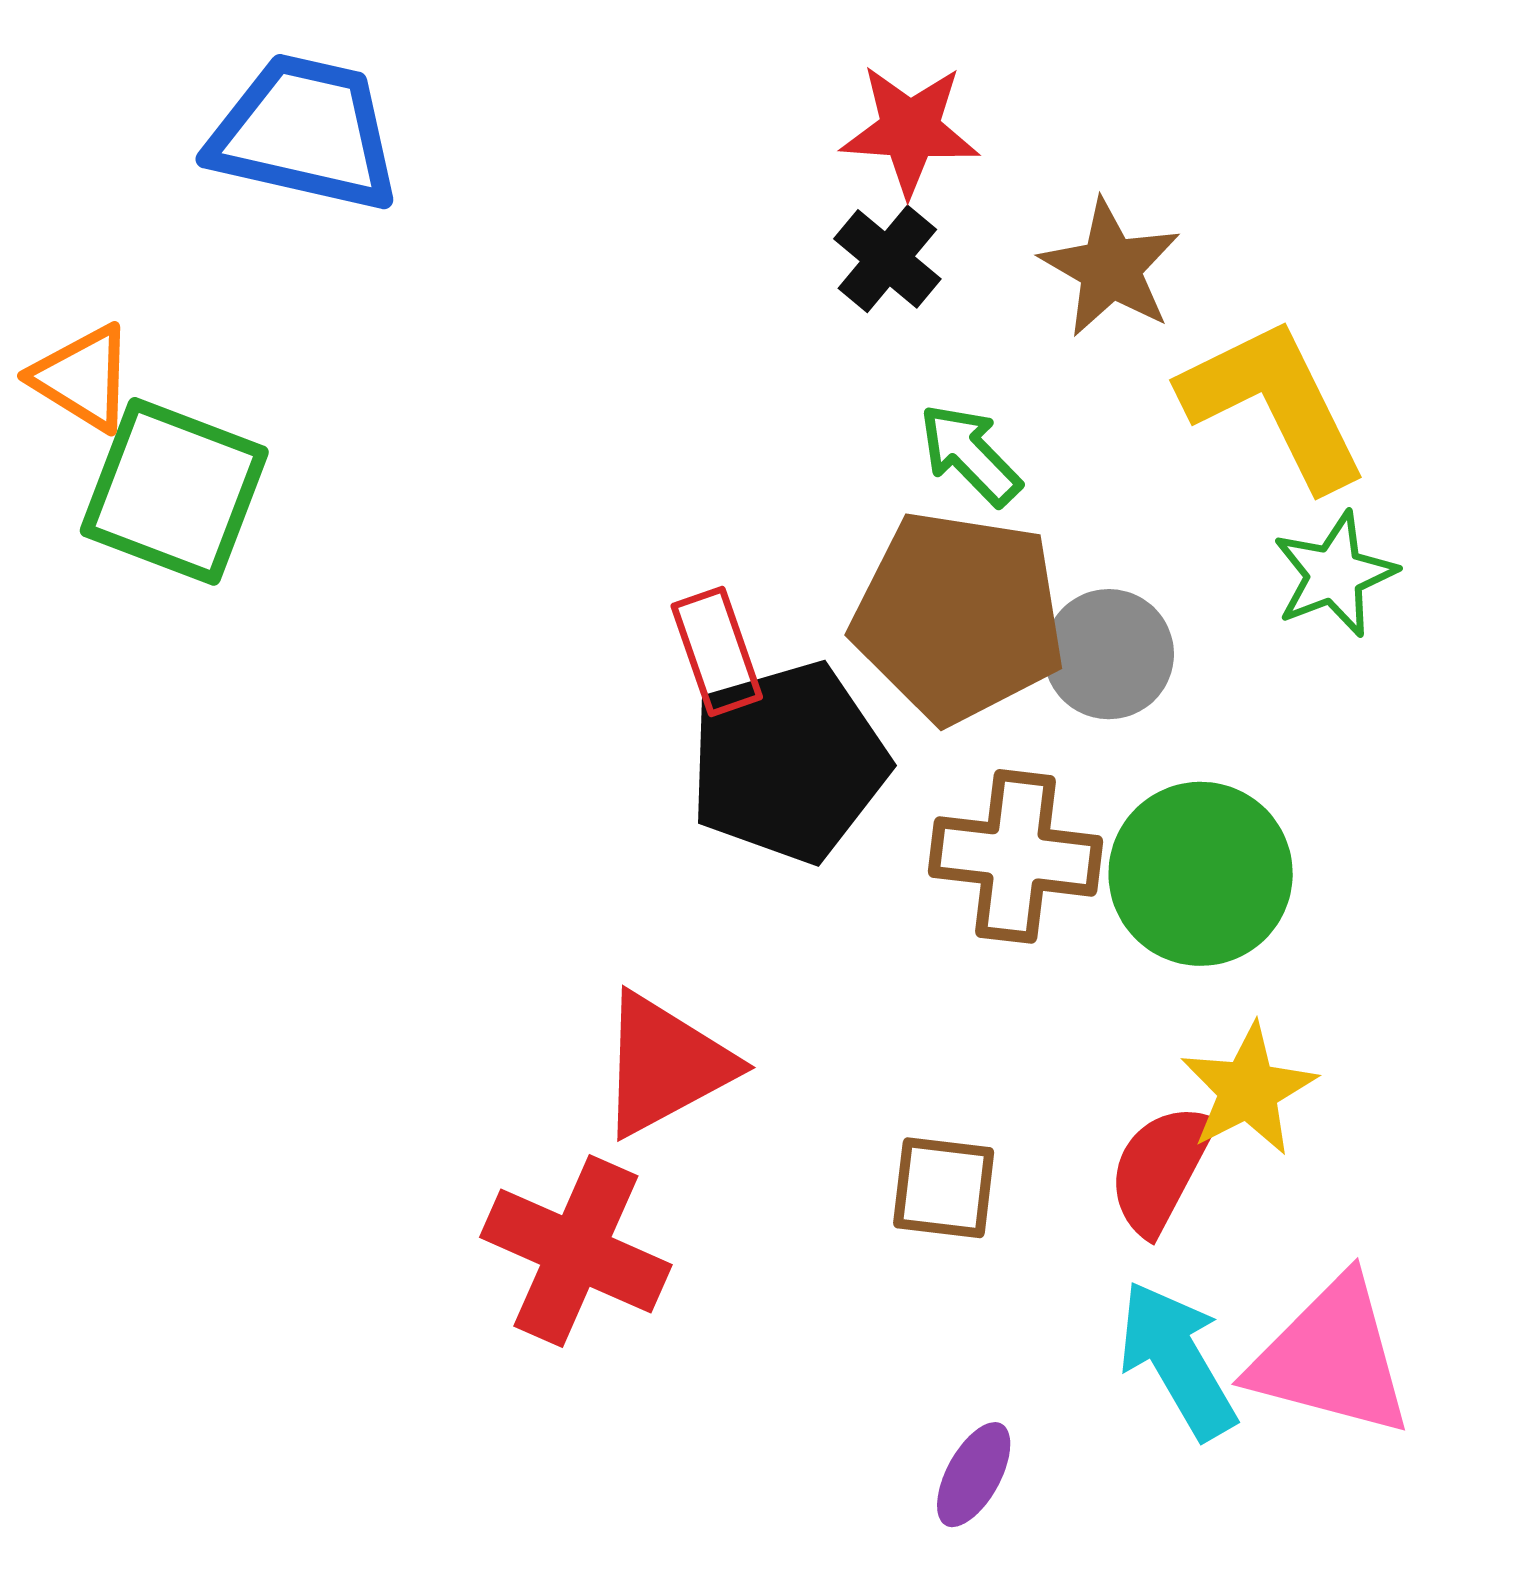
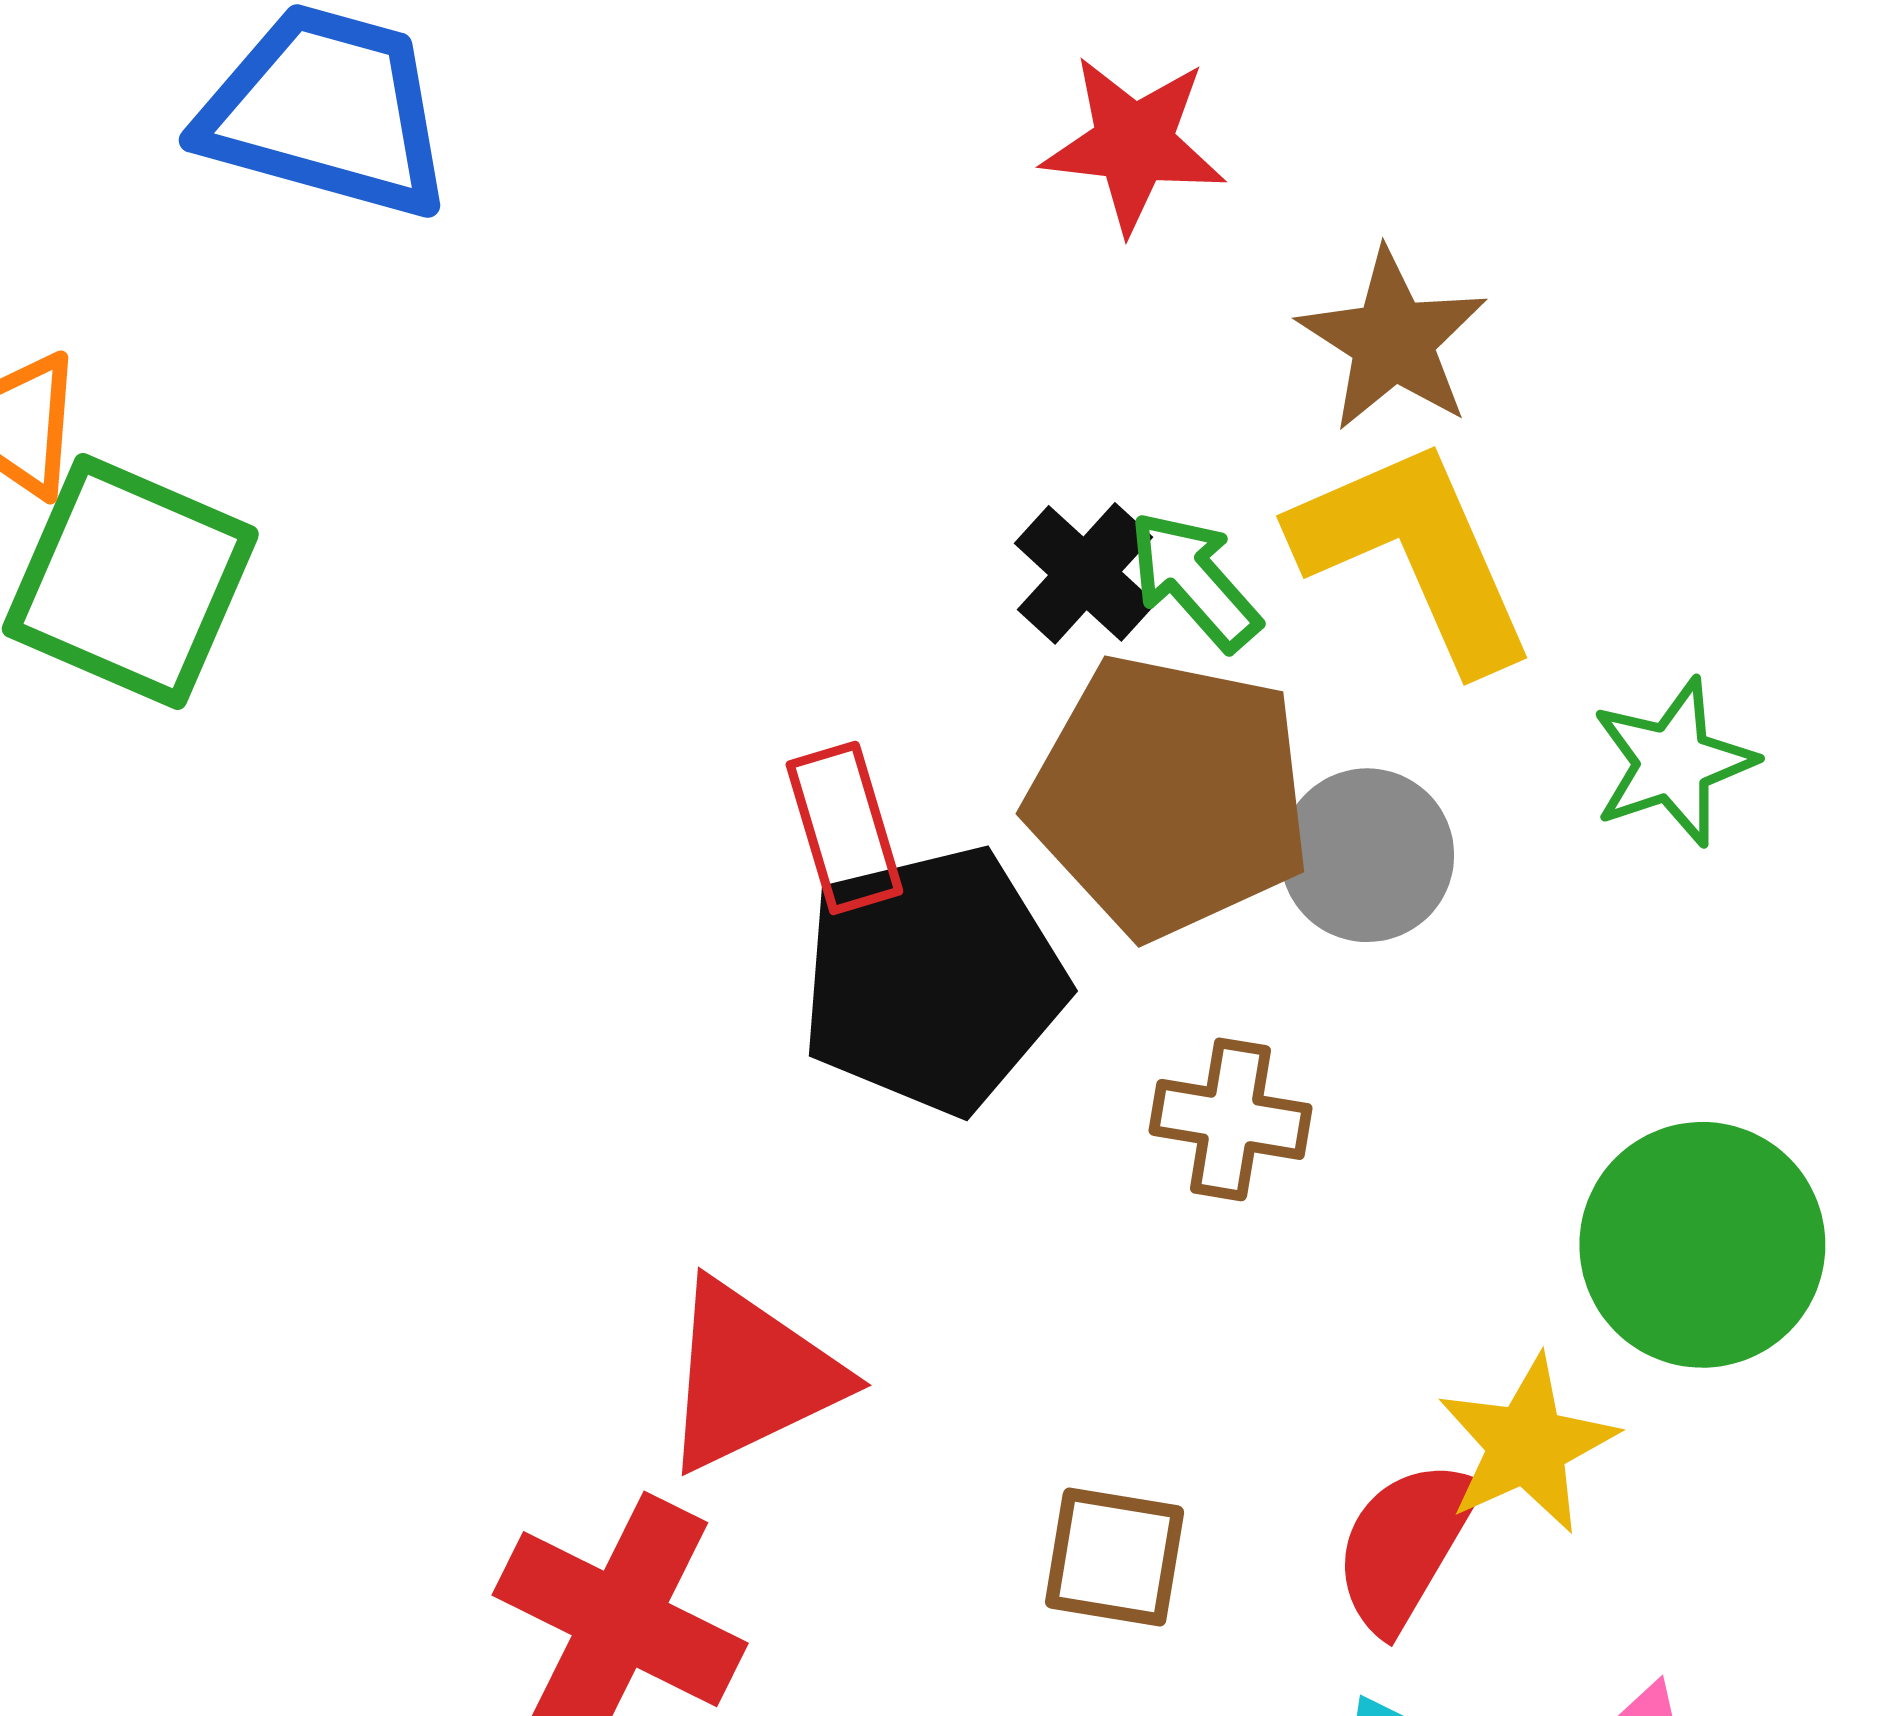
black cross: (887, 259) -> (1085, 573), moved
yellow L-shape: (1274, 404) -> (1415, 554), moved
brown cross: (1016, 856) -> (1230, 1119), size x0.7
green circle: (1201, 874) -> (1702, 1245), moved

